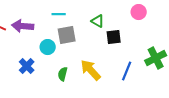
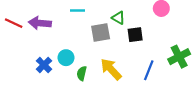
gray square: (67, 35) -> (101, 33), moved
cyan circle: (48, 47) -> (66, 58), moved

